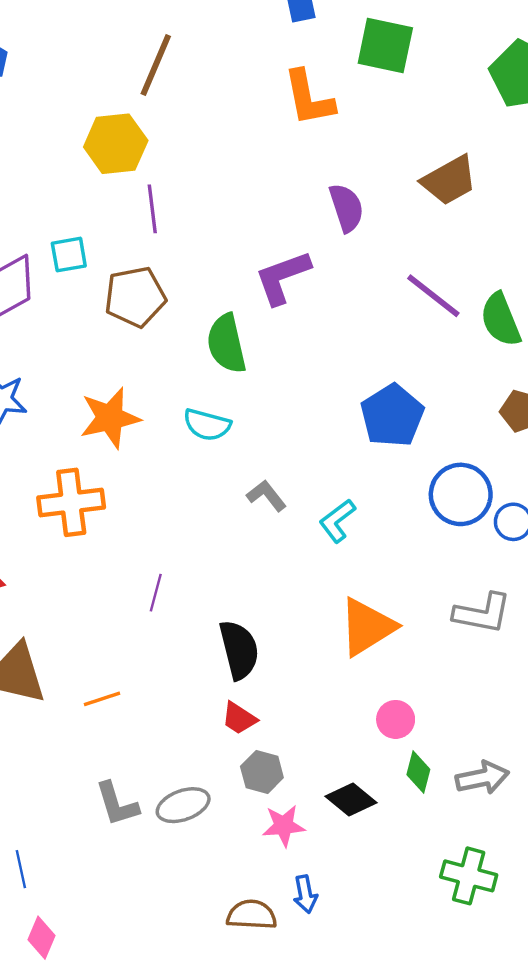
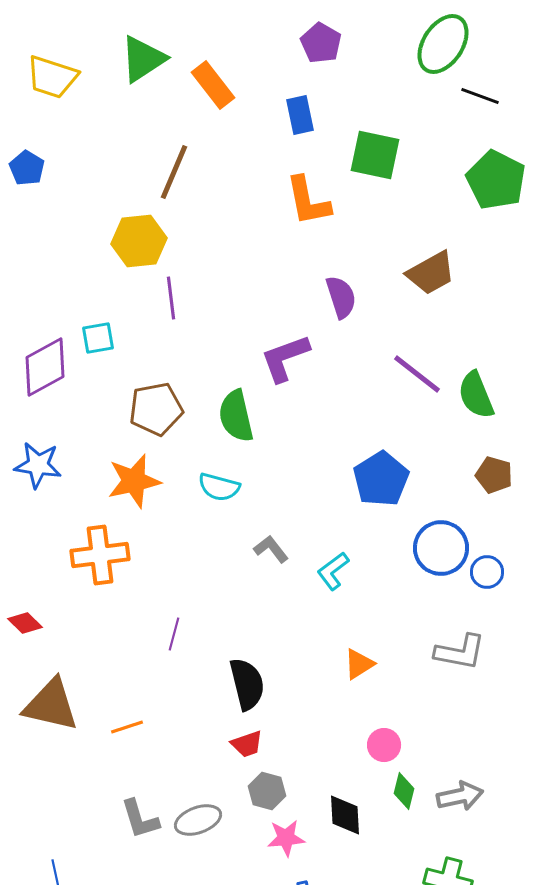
brown pentagon: (135, 297) -> (156, 409), moved
orange triangle: (367, 627) -> (359, 664), size x0.6
red trapezoid: (239, 718) -> (247, 744), turned -52
black diamond: (351, 799) -> (345, 815), turned 48

